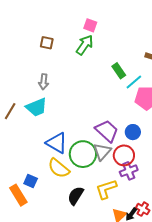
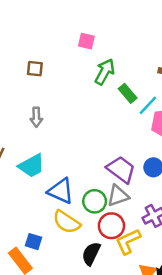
green arrow: (85, 45) -> (105, 72), moved
cyan trapezoid: (37, 107) -> (31, 166), moved
gray triangle: (102, 152) -> (118, 196), turned 36
green circle: (83, 154) -> (95, 201), size x0.7
red circle: (124, 155) -> (111, 226), moved

